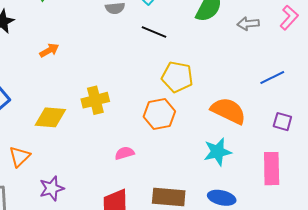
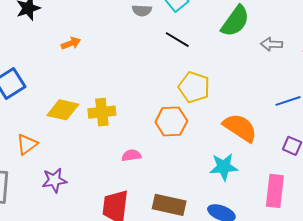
yellow cross: (95, 100) -> (102, 112), moved

